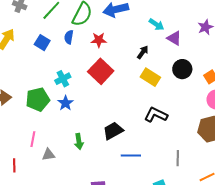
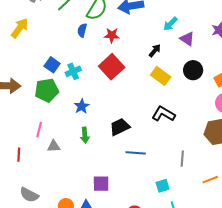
cyan arrow: (156, 24) -> (170, 24), turned 98
blue square: (42, 43) -> (52, 65), moved
blue star: (66, 103) -> (82, 106), moved

